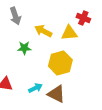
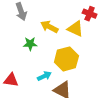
yellow triangle: (69, 33) -> (75, 29), turned 30
cyan arrow: (35, 88) -> (44, 76), moved

